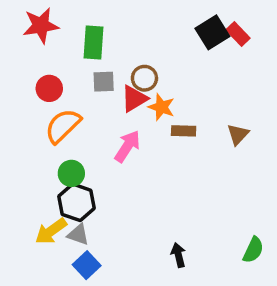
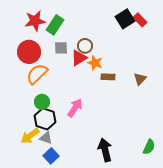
red star: (41, 26) -> (35, 21), moved
green rectangle: (93, 43) -> (55, 25), turned 30
red circle: (49, 88) -> (29, 52), size x1.5
pink arrow: (127, 146) -> (75, 108), moved
black arrow: (178, 255) -> (105, 150), size x1.6

